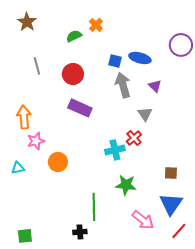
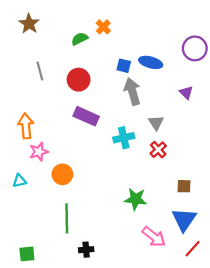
purple triangle: (155, 86) -> (186, 93), moved
red cross: (134, 138) -> (158, 150), moved
cyan cross: (115, 150) -> (124, 138), moved
green line: (94, 207) -> (67, 218), moved

